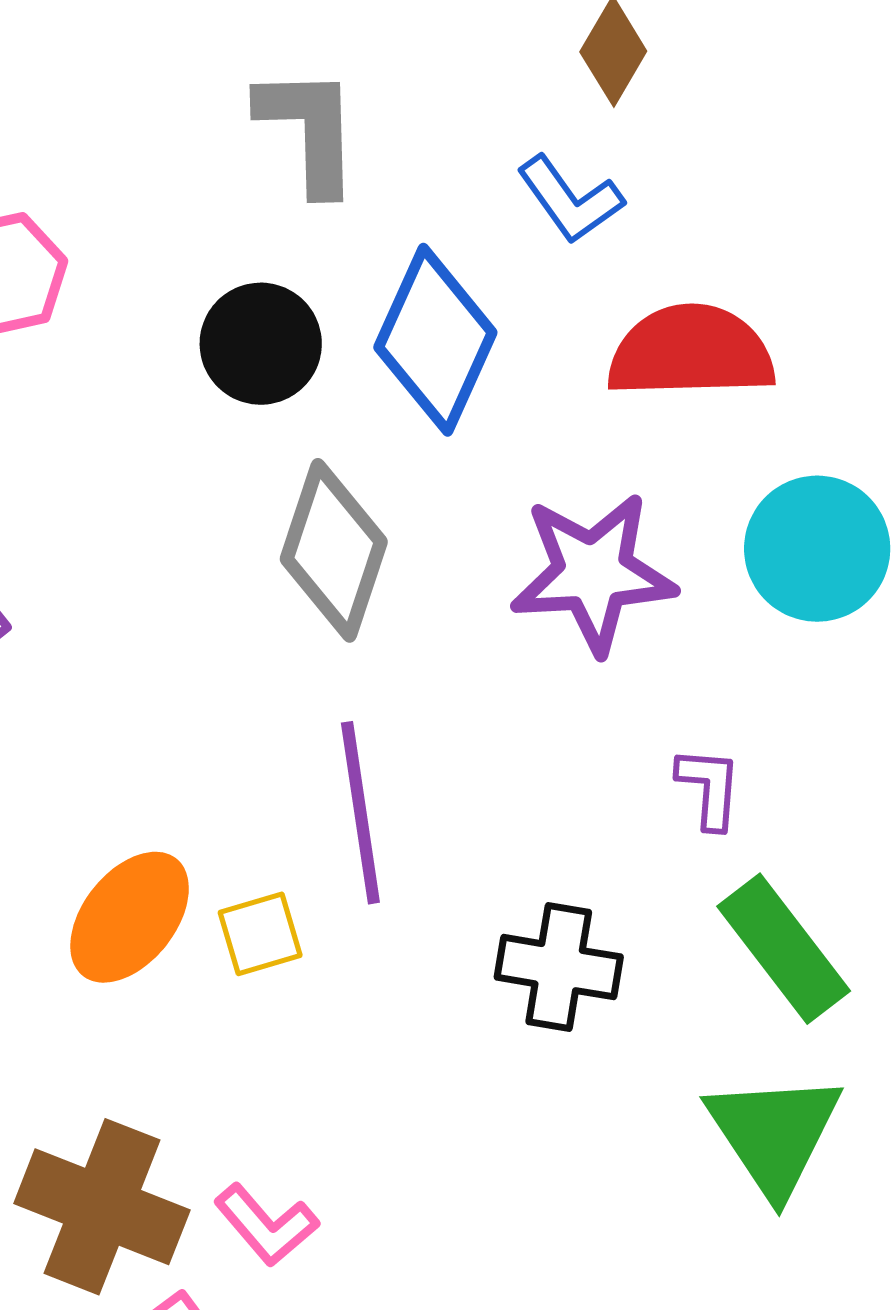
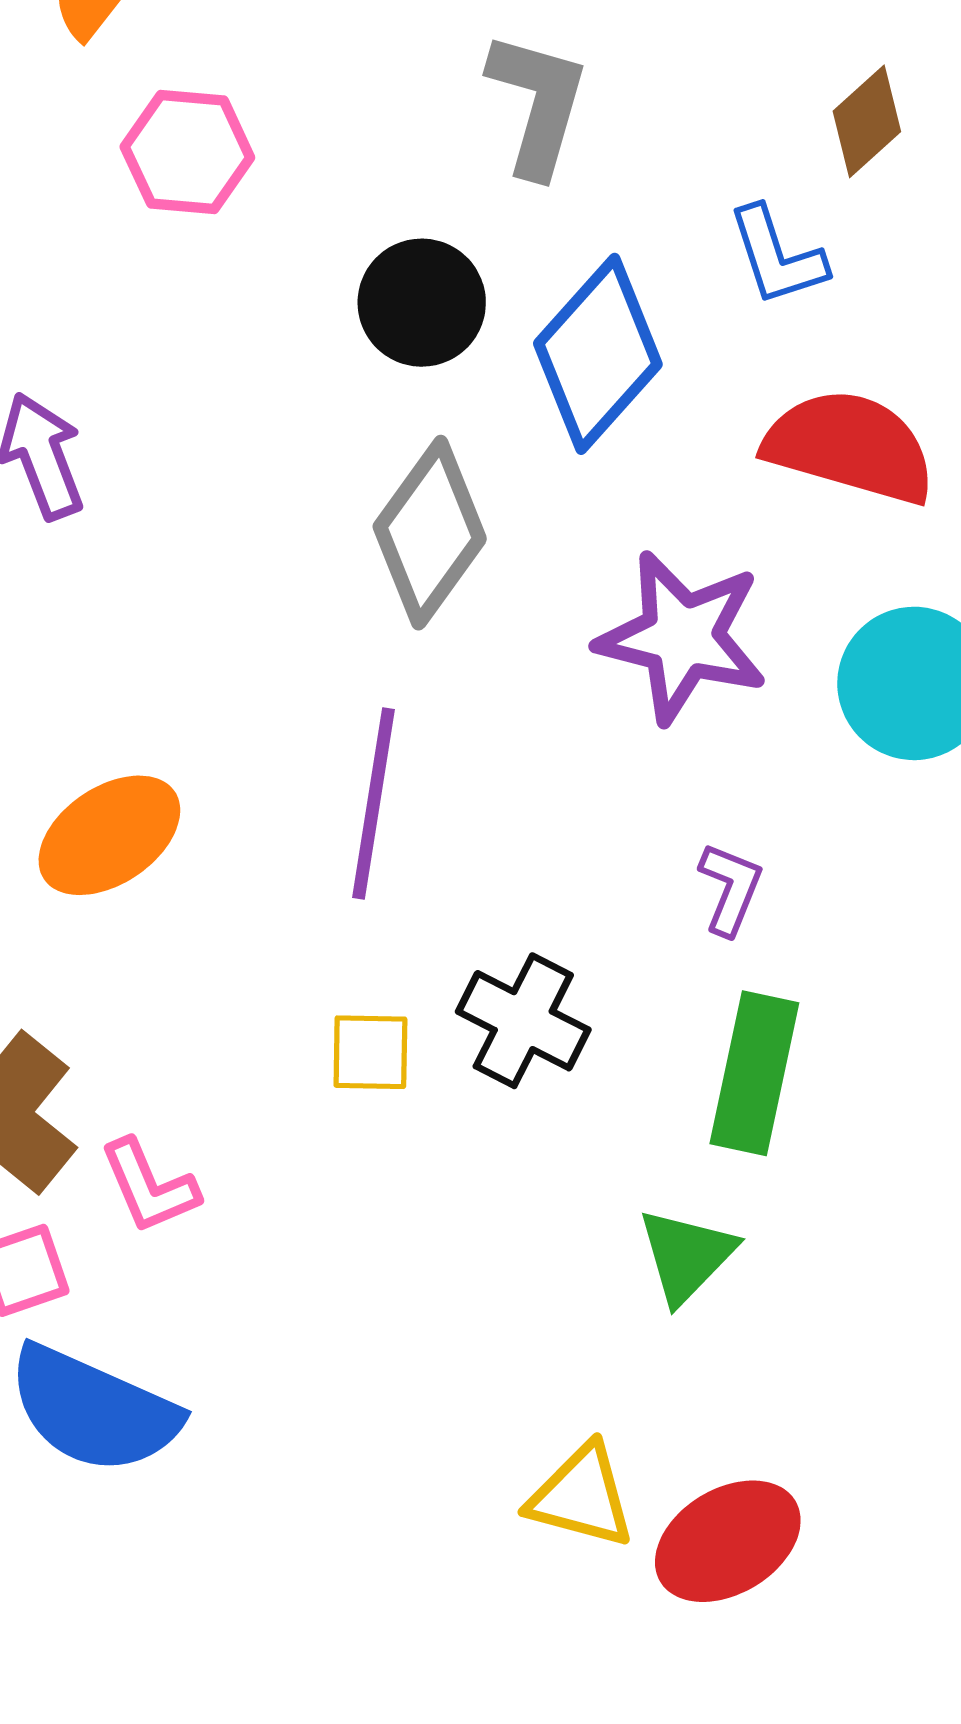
yellow square: (260, 934) -> (370, 1052), moved
green rectangle: (784, 949) -> (754, 1073), turned 32
green triangle: (774, 1134) -> (686, 1256), size x0.7

